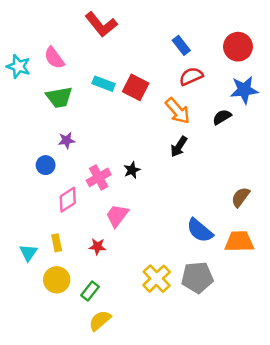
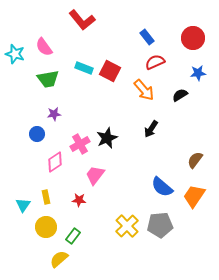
blue star: (244, 90) -> (198, 73), size x0.7
black arrow: (179, 147) -> (151, 129), moved
black star: (132, 170) -> (107, 138), size x1.5
orange trapezoid: (239, 242) -> (194, 196), turned -55
yellow semicircle: (100, 321) -> (59, 259), moved

